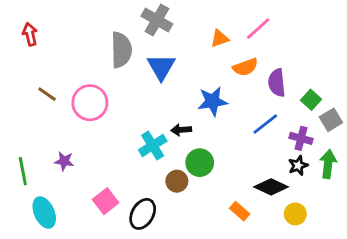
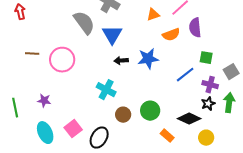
gray semicircle: (121, 50) -> (84, 23), turned -35
purple semicircle: (277, 83) -> (195, 28), moved
brown line: (47, 94) -> (32, 54), turned -32
green square: (311, 100) -> (206, 58), moved, turned -32
black arrow: (181, 130) -> (121, 61), moved
cyan cross: (153, 145) -> (106, 90), turned -30
green circle: (200, 163) -> (150, 111), moved
cyan ellipse: (44, 213) -> (45, 133), moved

